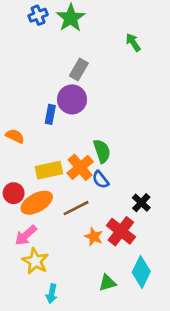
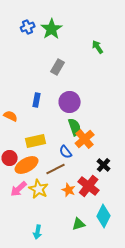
purple circle: (72, 99) -> (70, 102), moved
orange cross: (80, 167) -> (85, 139), moved
blue semicircle: (101, 180) -> (66, 152), moved
yellow star: (35, 261) -> (39, 189), moved

